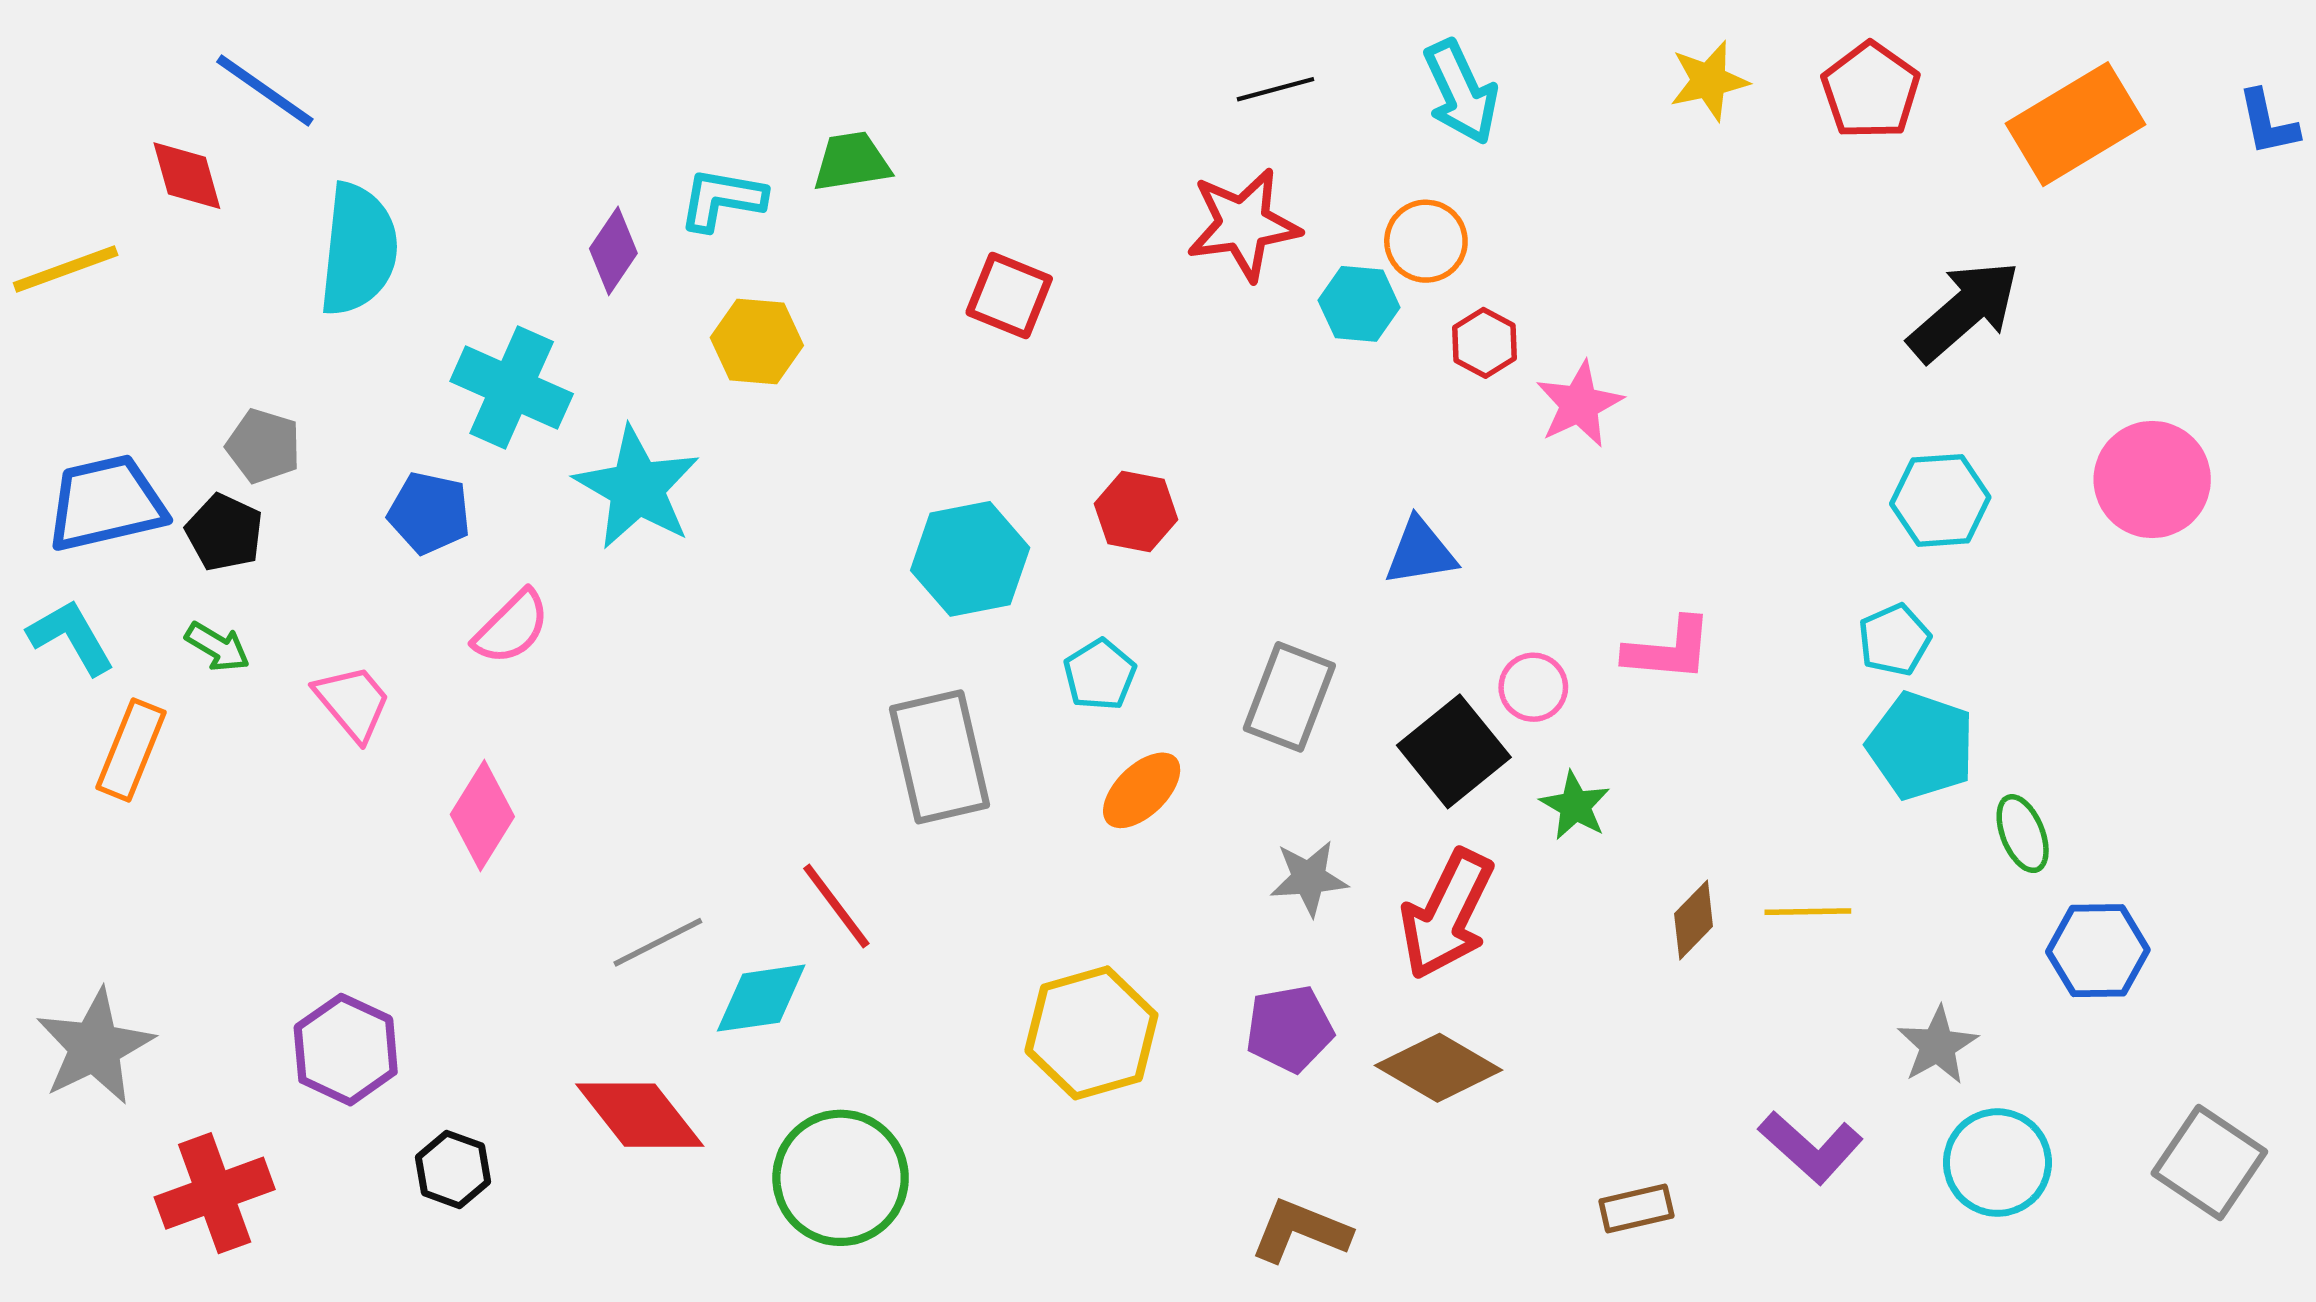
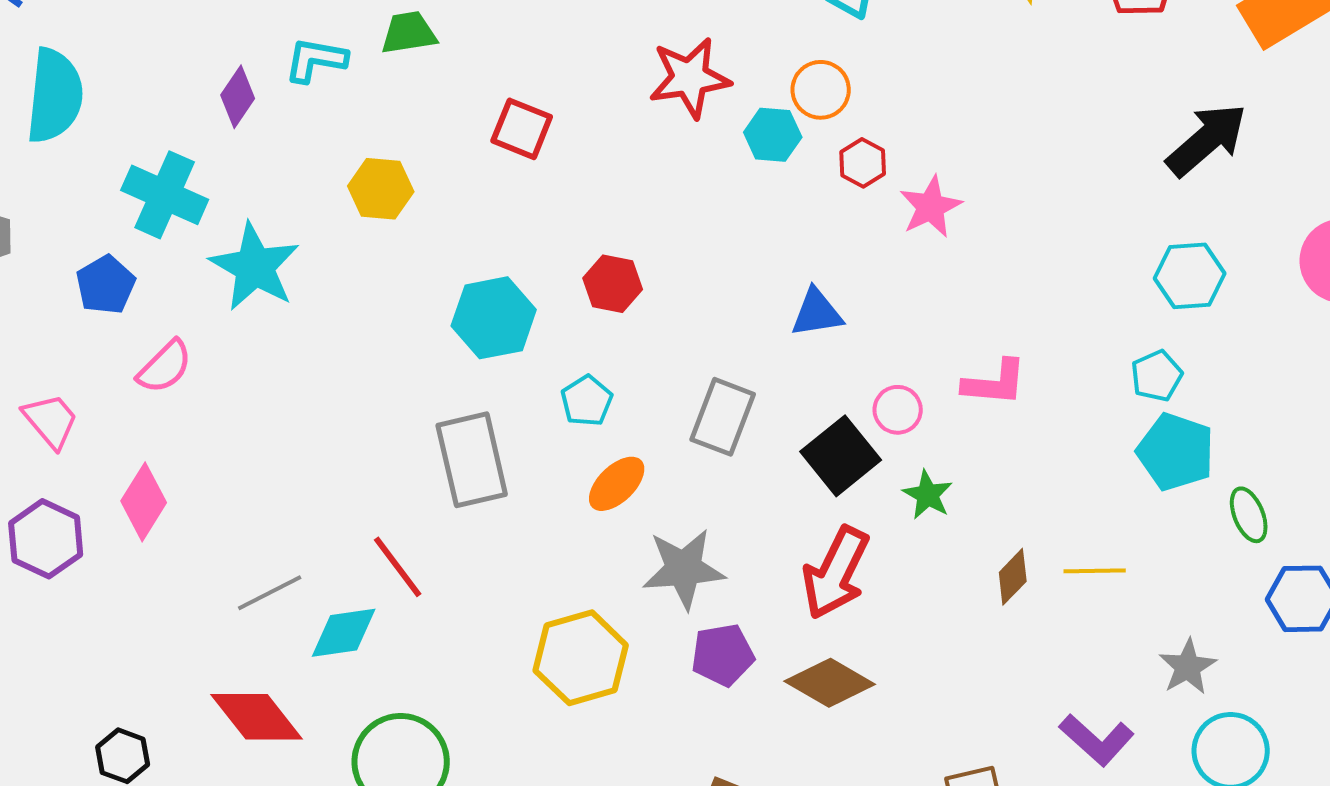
yellow hexagon: (757, 342) -> (381, 189), moved
blue pentagon: (429, 513) -> (106, 285), turned 30
gray star: (1309, 878) -> (684, 569), moved, size x1.5
purple hexagon: (346, 1050) -> (46, 539), moved

